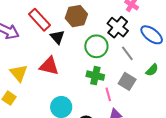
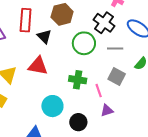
red rectangle: (40, 20) -> (26, 20), turned 50
gray line: (127, 53) -> (115, 48), turned -49
green cross: (95, 76) -> (78, 80), moved

